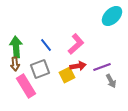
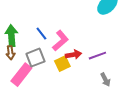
pink L-shape: (76, 44) -> (60, 41), moved
gray arrow: (111, 81) -> (105, 80), moved
pink rectangle: (26, 86) -> (21, 75), turned 70

